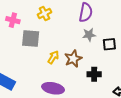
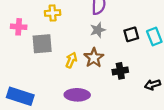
yellow cross: (44, 13) -> (53, 13), turned 32
gray star: (89, 35) -> (98, 30), moved

